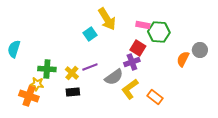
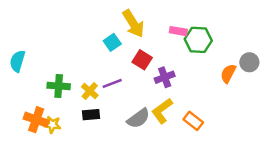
red square: (138, 48) -> (142, 60), moved
gray semicircle: (114, 77) -> (138, 118), moved
yellow star: (37, 84) -> (52, 125), moved

